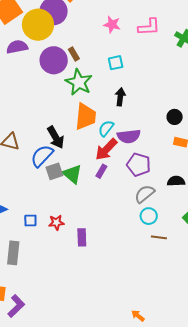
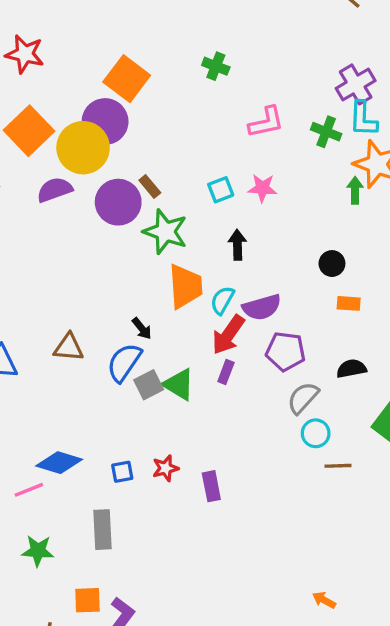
pink star: (112, 24) -> (262, 188), moved
black arrow: (56, 137) -> (142, 328), size x0.6

